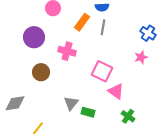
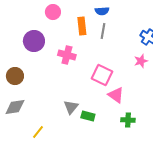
orange rectangle: (82, 22) -> (82, 26), turned -42
brown circle: (41, 72) -> (15, 76), moved
green cross: (128, 116) -> (128, 120), turned -32

